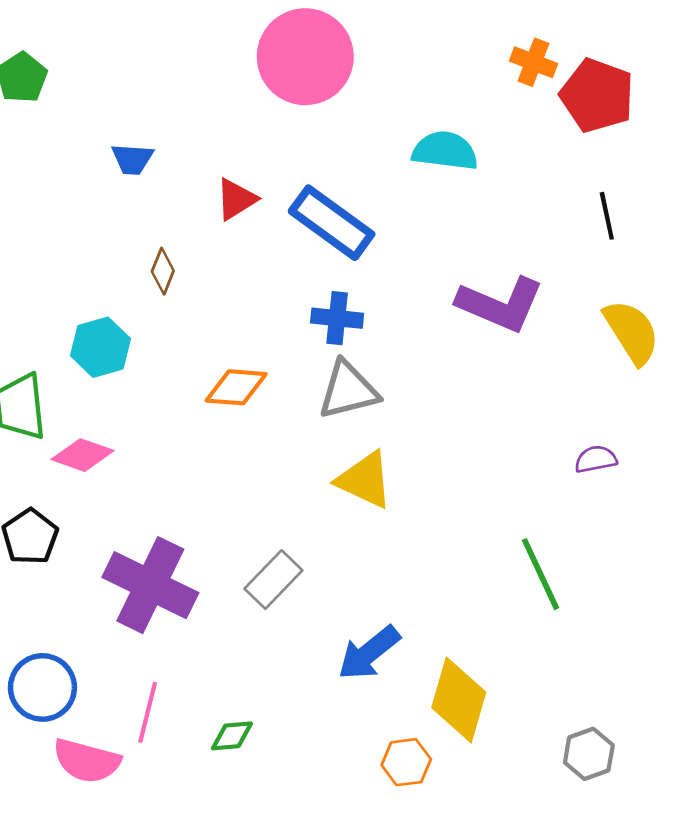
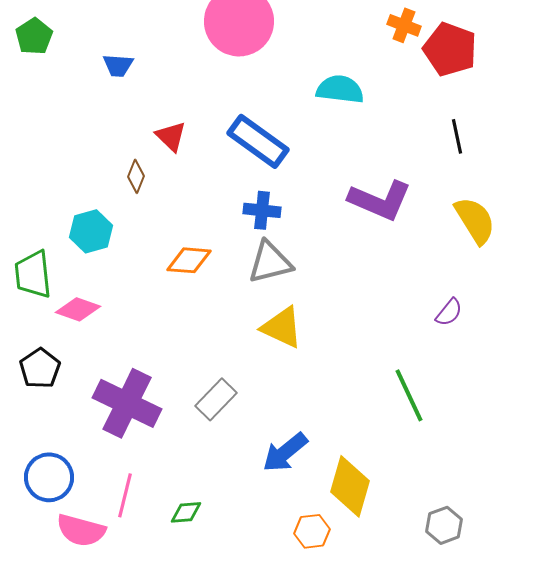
blue trapezoid: (132, 159) -> (118, 65), moved
red triangle: (236, 199) -> (171, 136), moved, turned -44
purple semicircle: (596, 459) -> (449, 312), turned 140

